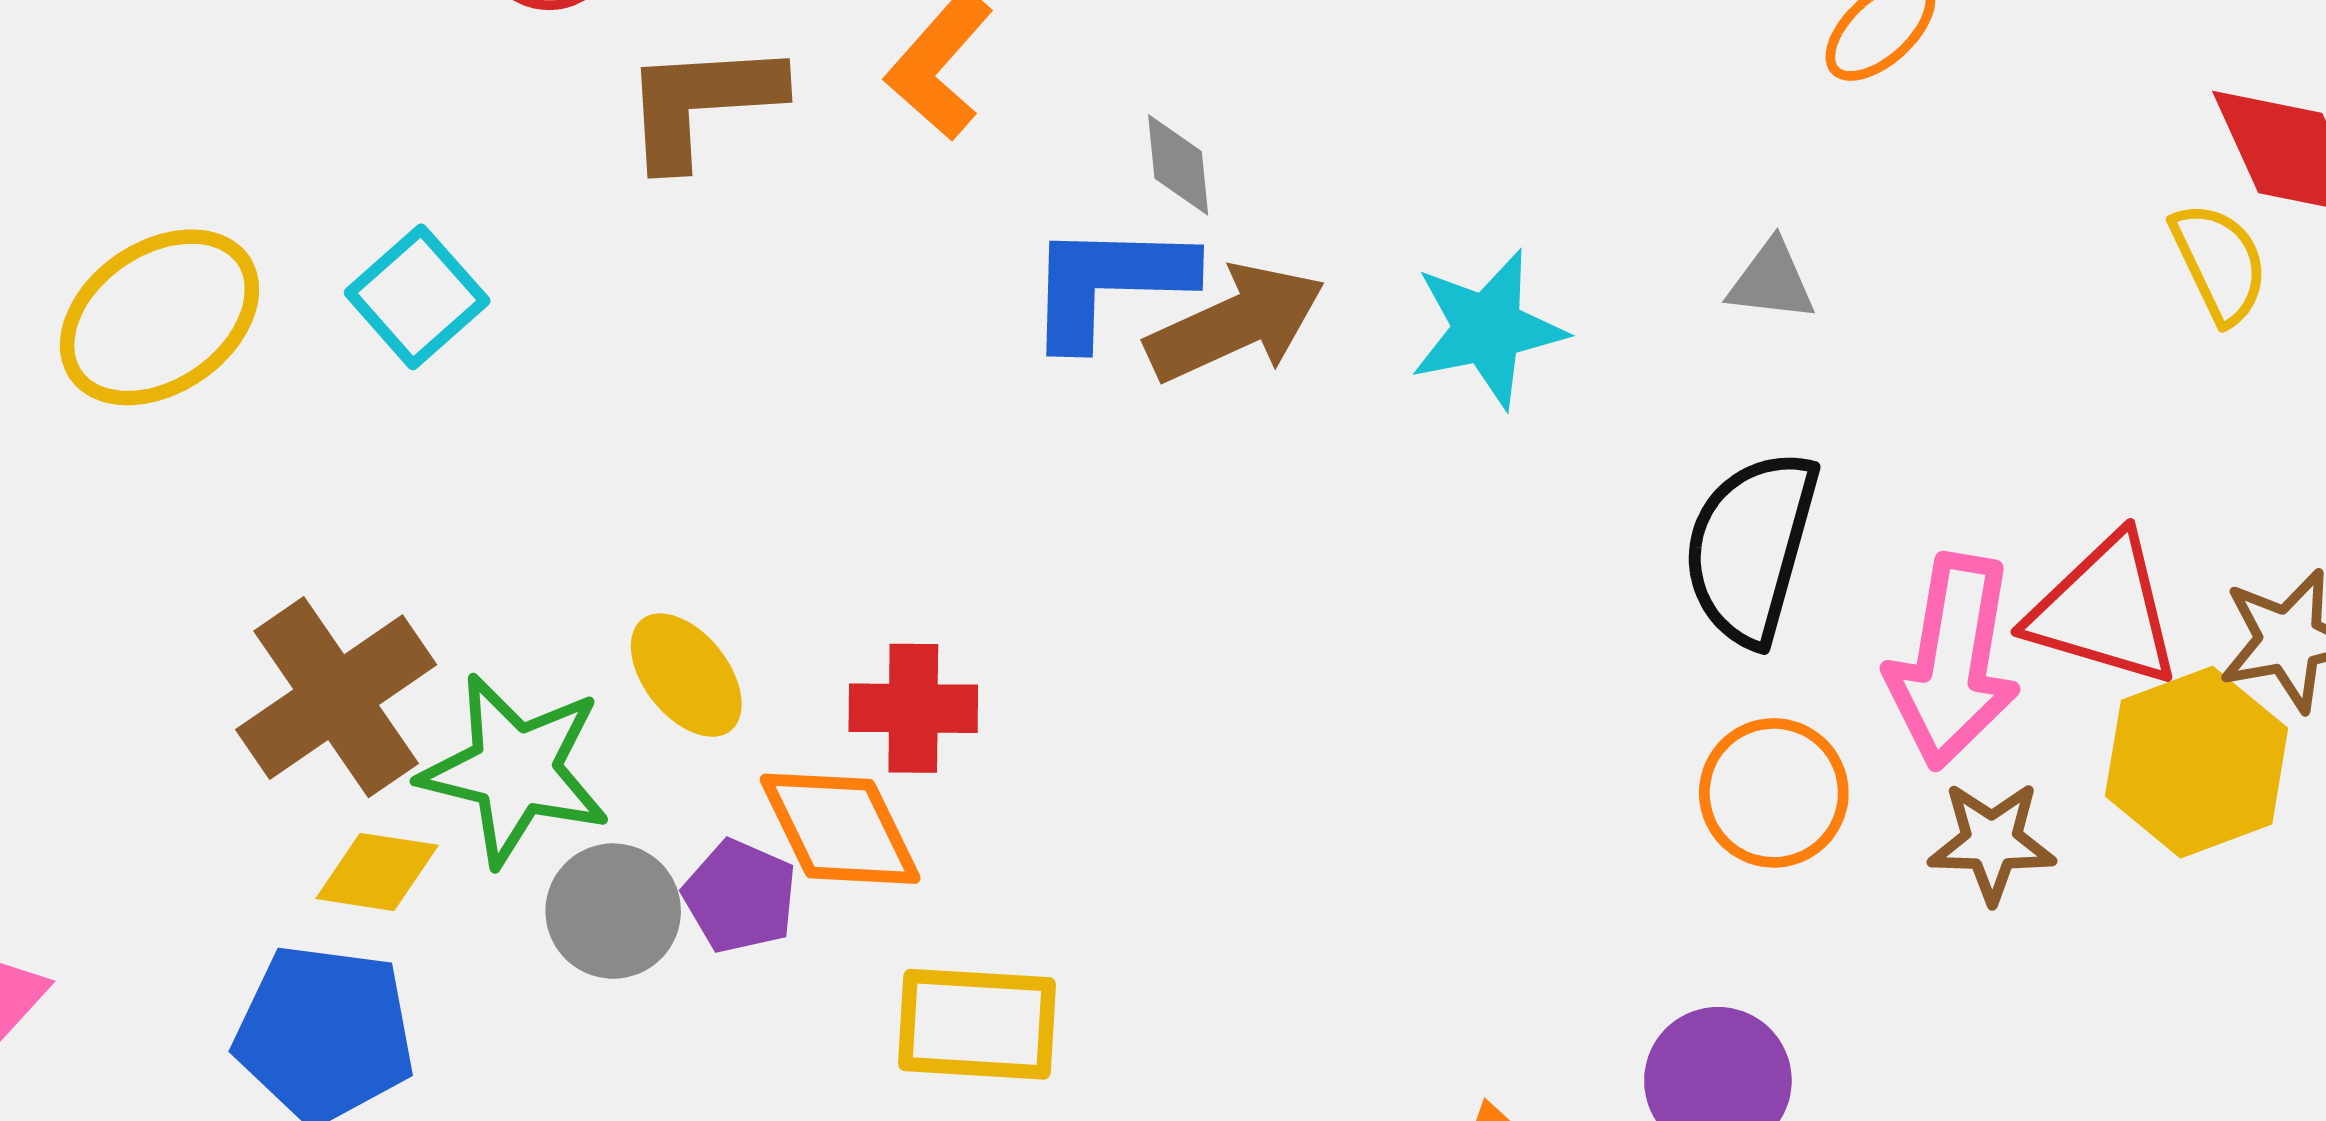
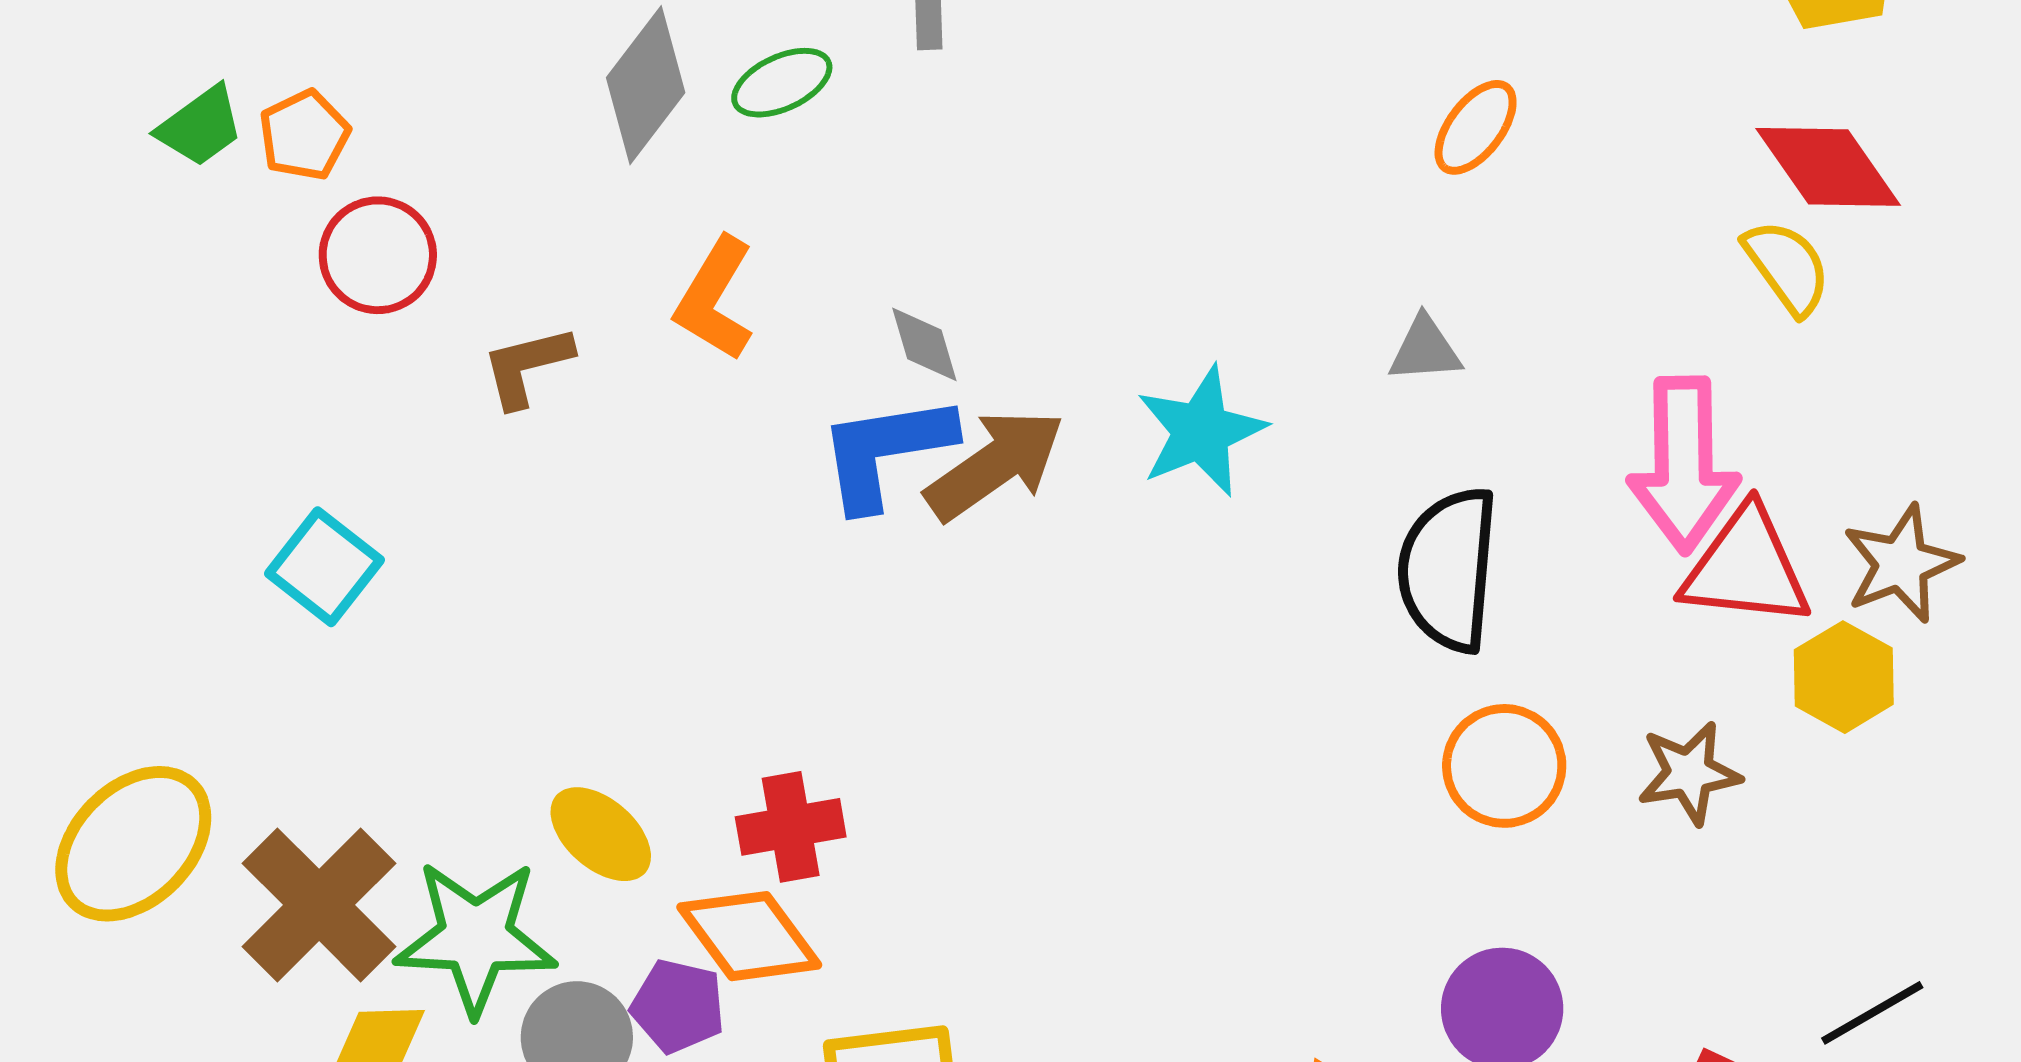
brown L-shape: (702, 103) -> (527, 366), size x0.7
yellow ellipse: (159, 317) -> (133, 844), moved
pink arrow: (1953, 661) -> (1684, 465), moved
yellow hexagon: (2197, 762) -> (1844, 677), size x0.7

